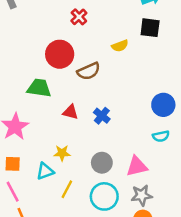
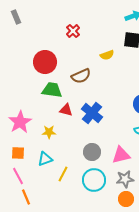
red circle: (60, 54) -> (45, 62), moved
green trapezoid: (39, 88) -> (52, 90), moved
blue cross: (102, 116) -> (92, 113), size x1.5
yellow star: (62, 153) -> (49, 132), moved

